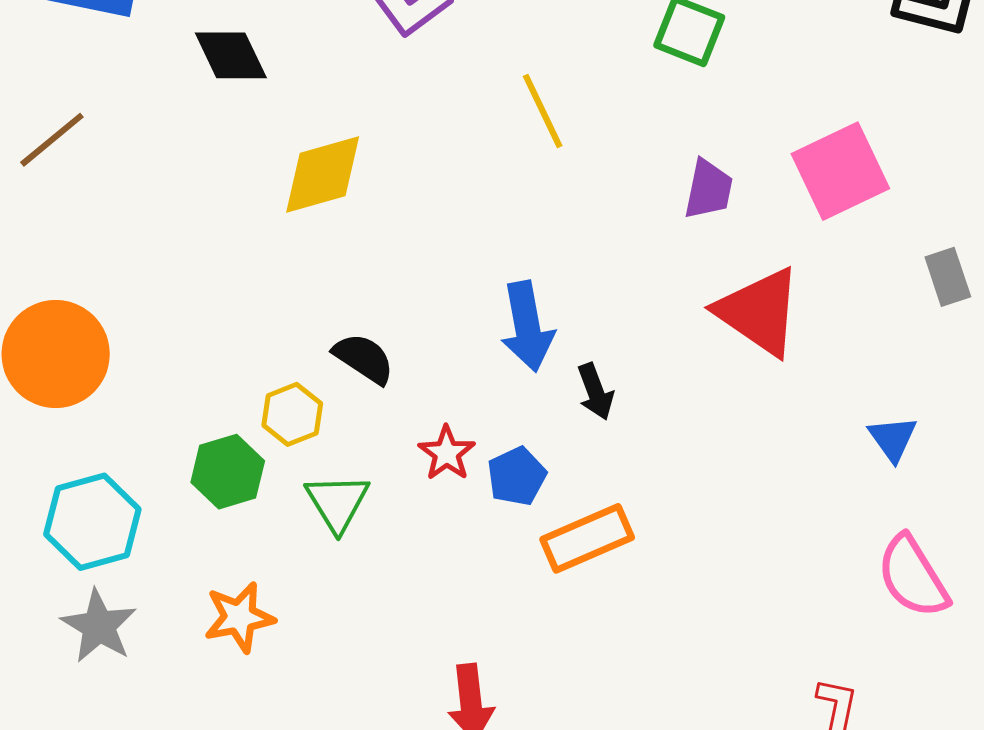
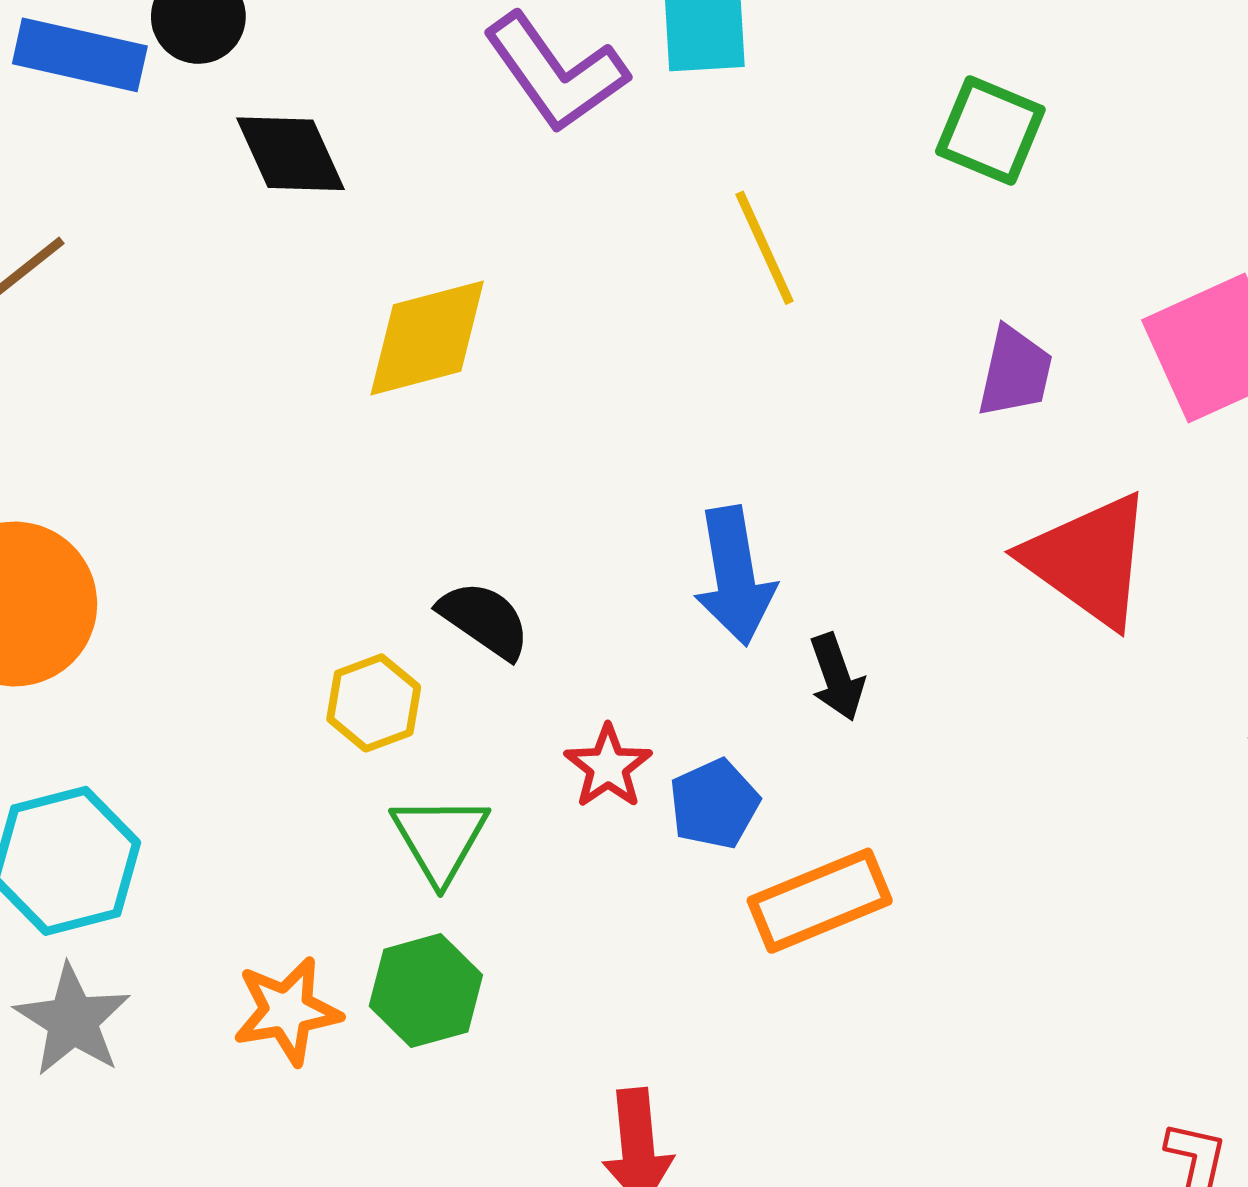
green hexagon: (228, 472) -> (426, 991), moved

